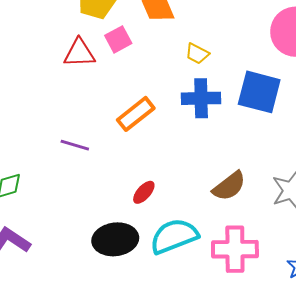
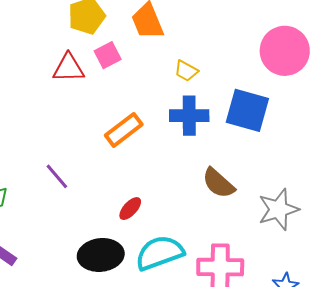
purple line: (75, 145) -> (57, 176), moved, turned 32
brown semicircle: (229, 186) -> (218, 183), moved, turned 78

